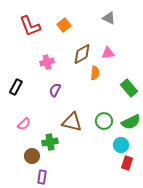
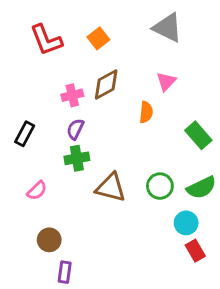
gray triangle: (109, 18) -> (168, 28), size x1.5
pink triangle: (108, 53) -> (166, 81), turned -40
brown diamond: (82, 54) -> (106, 85), moved
purple semicircle: (55, 90) -> (75, 129), moved
green cross: (50, 142) -> (77, 158), moved
red rectangle: (127, 163) -> (195, 251), turned -48

